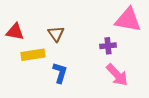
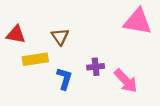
purple cross: (108, 46) -> (96, 67), moved

